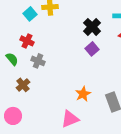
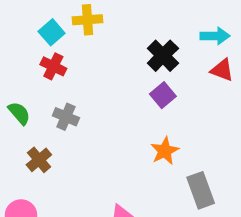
red cross: (27, 41) -> (53, 66), moved
orange star: (83, 94) -> (165, 151), moved

